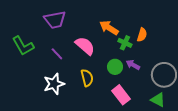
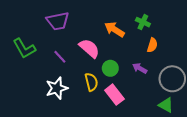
orange semicircle: (142, 35) -> (152, 45), moved
green cross: (125, 43) -> (143, 22), moved
green circle: (115, 67) -> (110, 68), moved
pink rectangle: (121, 95) -> (114, 95), moved

